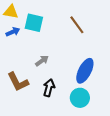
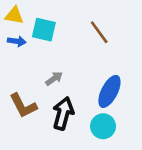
blue arrow: (13, 32) -> (17, 41), turned 32
black arrow: (49, 88) -> (63, 113), size x1.4

